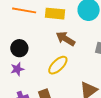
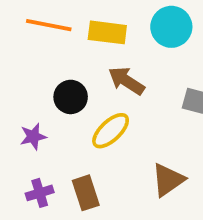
black circle: (19, 48) -> (71, 97), moved

